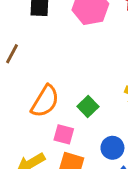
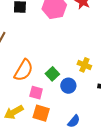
blue circle: (112, 148) -> (68, 86), moved

